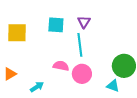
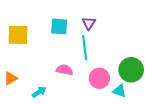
pink circle: (82, 74) -> (99, 78), moved

